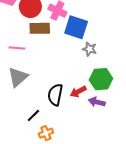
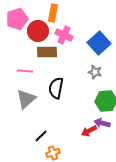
blue square: (76, 27) -> (99, 43), moved, turned 30
red arrow: (78, 92) -> (89, 131), moved
black semicircle: (55, 95) -> (56, 88), moved

